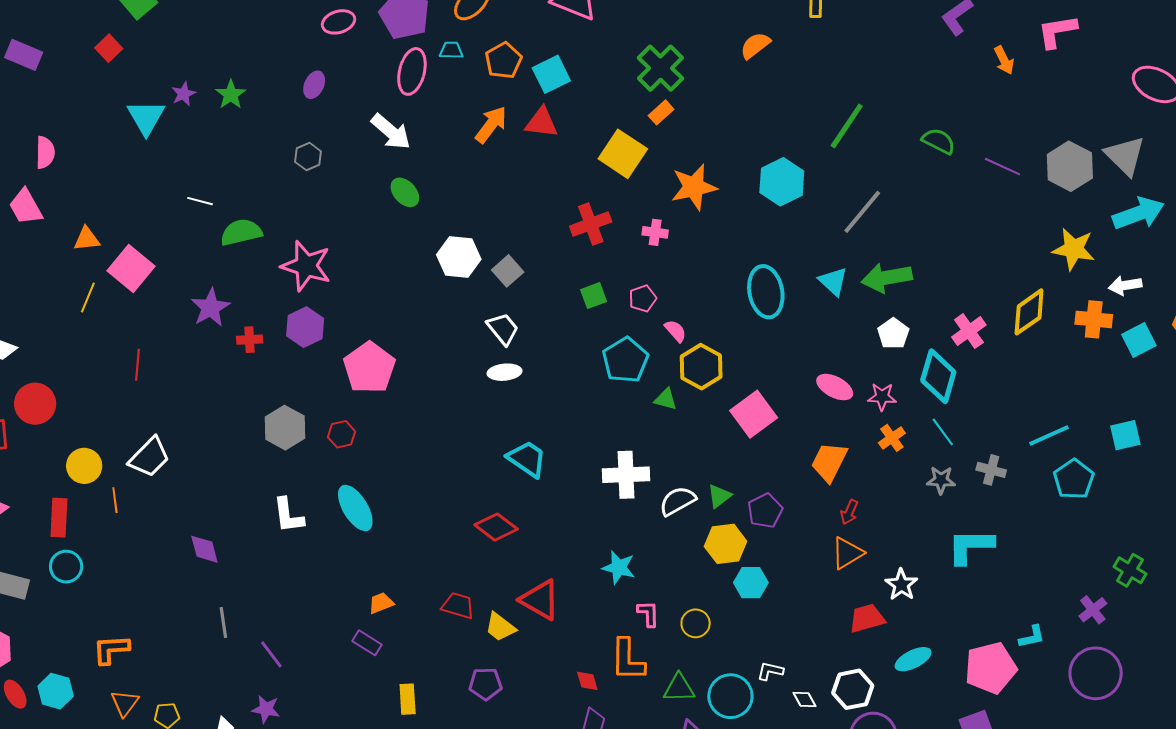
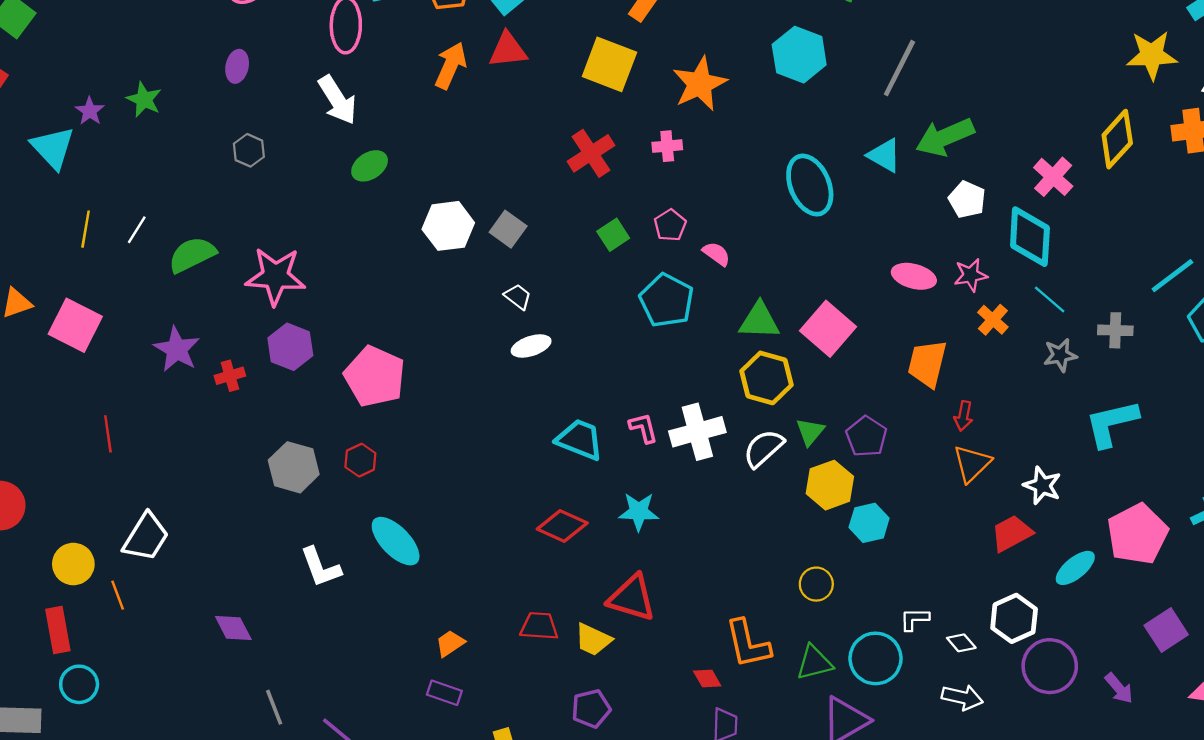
white arrow: (391, 132) -> (337, 100), turned 30
green ellipse: (405, 192) -> (370, 166), turned -68
white line: (200, 201) -> (137, 230), turned -60
yellow line: (88, 297) -> (86, 229), moved
white trapezoid: (503, 329) -> (518, 297), size x0.7
yellow hexagon: (701, 367) -> (767, 378), moved
green triangle: (666, 399) -> (759, 321), moved, size x1.5
cyan star: (619, 567) -> (639, 512), moved
pink L-shape: (648, 614) -> (643, 428), moved
pink pentagon: (991, 668) -> (1137, 534), moved

